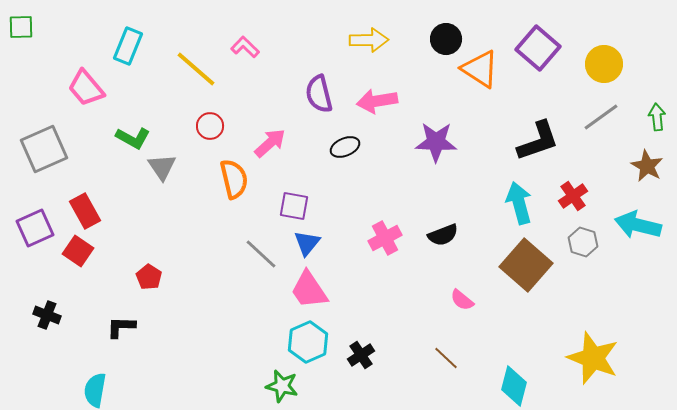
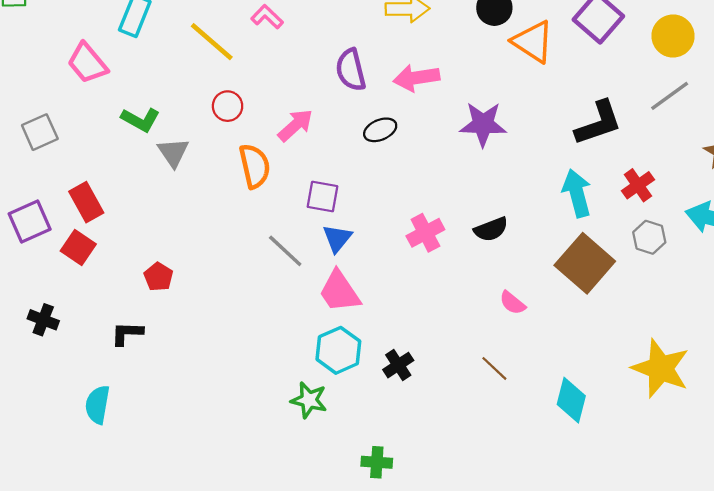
gray square: (44, 149) -> (40, 132), size x0.7

